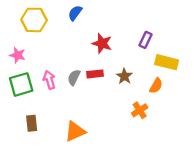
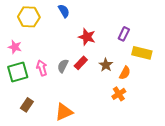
blue semicircle: (75, 13) -> (64, 11), turned 112
red rectangle: (95, 74) -> (81, 63), turned -40
orange semicircle: (156, 86) -> (125, 73), moved
brown rectangle: (32, 123) -> (27, 105), turned 40

